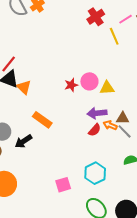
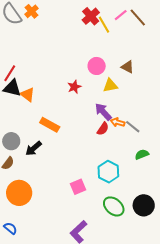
yellow line: (114, 36) -> (104, 25), moved
pink circle: (89, 81) -> (97, 66), moved
purple arrow: (97, 113) -> (103, 112), turned 60
brown triangle: (123, 118) -> (128, 67), moved, turned 32

